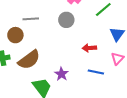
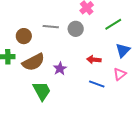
gray line: (31, 19) -> (51, 27), moved
purple star: (61, 74) -> (60, 69), moved

